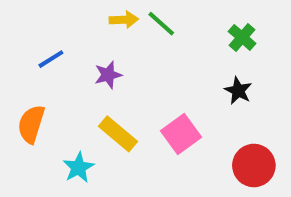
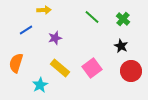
yellow arrow: (124, 20) -> (44, 10), moved
green line: (161, 24) -> (92, 17), moved
red circle: (254, 165) -> (131, 71), moved

